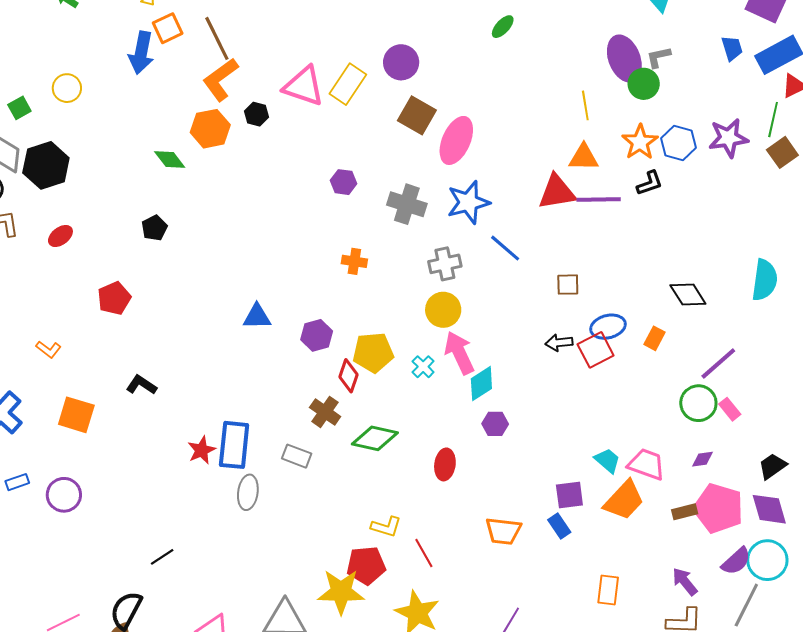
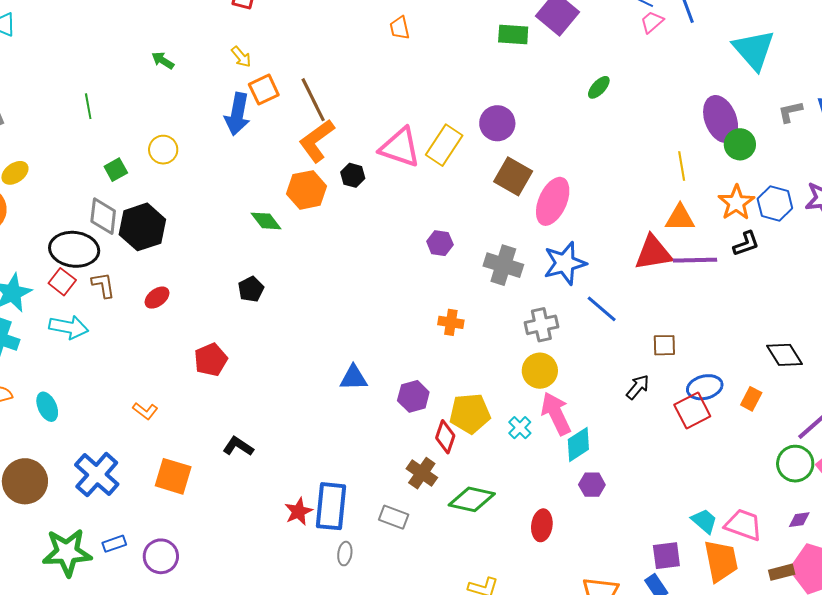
gray L-shape: (659, 57) -> (790, 112), moved
black arrow: (559, 343) -> (638, 387), moved, turned 136
gray ellipse: (248, 492) -> (345, 554), size x0.7
orange trapezoid: (624, 500) -> (721, 561), turned -54

